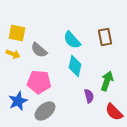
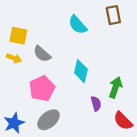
brown rectangle: (105, 37) -> (113, 15), moved
cyan semicircle: (72, 40) -> (78, 25), moved
pink pentagon: (39, 82) -> (42, 88), turned -30
blue star: (18, 101) -> (14, 123), moved

